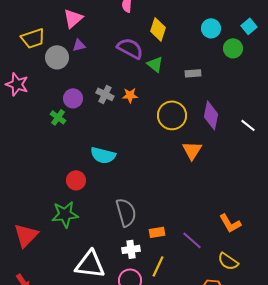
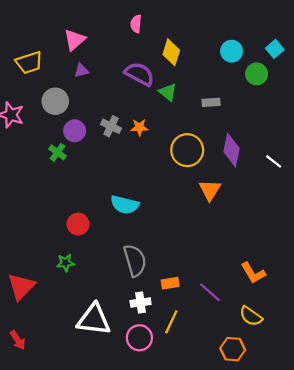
gray circle: (57, 57) -> (55, 101), moved
cyan semicircle: (103, 155) -> (125, 205), moved
green star: (65, 214) -> (66, 263), size x0.6

